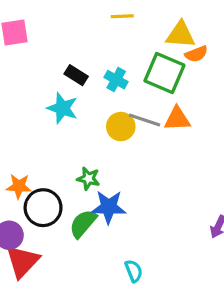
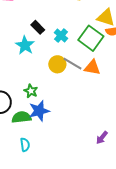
blue star: (109, 207) -> (39, 111), turned -30
green semicircle: (83, 224) -> (21, 117), turned 30
cyan semicircle: (134, 271) -> (25, 145), moved

